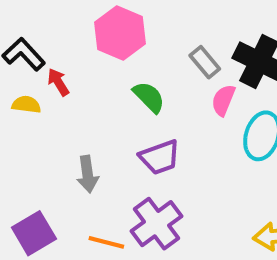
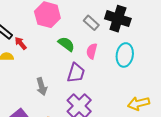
pink semicircle: (223, 100) -> (92, 51), moved
purple trapezoid: (160, 157) -> (76, 73), turned -45

